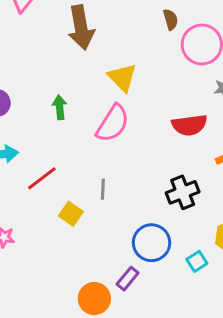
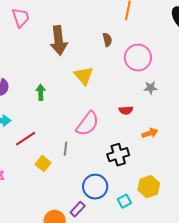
brown semicircle: (171, 19) -> (107, 40), moved
pink semicircle: (113, 123) -> (87, 124), moved
red semicircle: (189, 125) -> (126, 110), size x0.6

